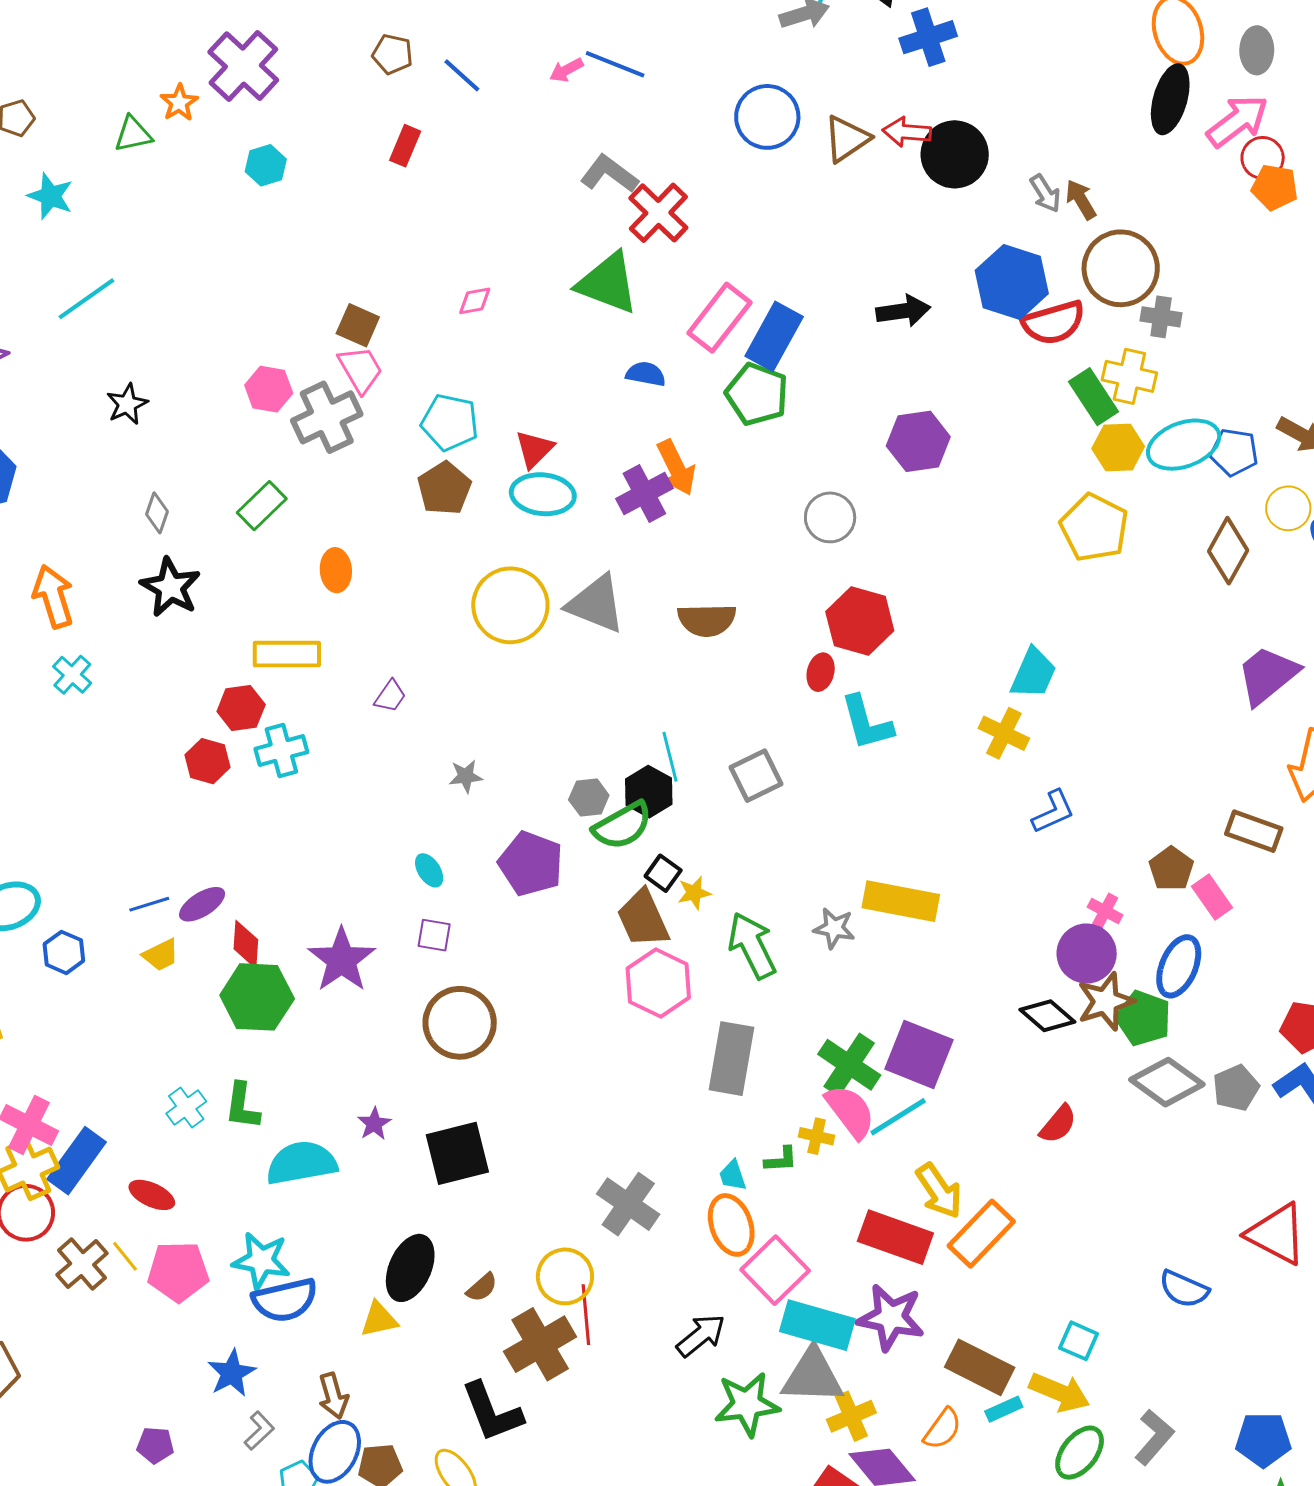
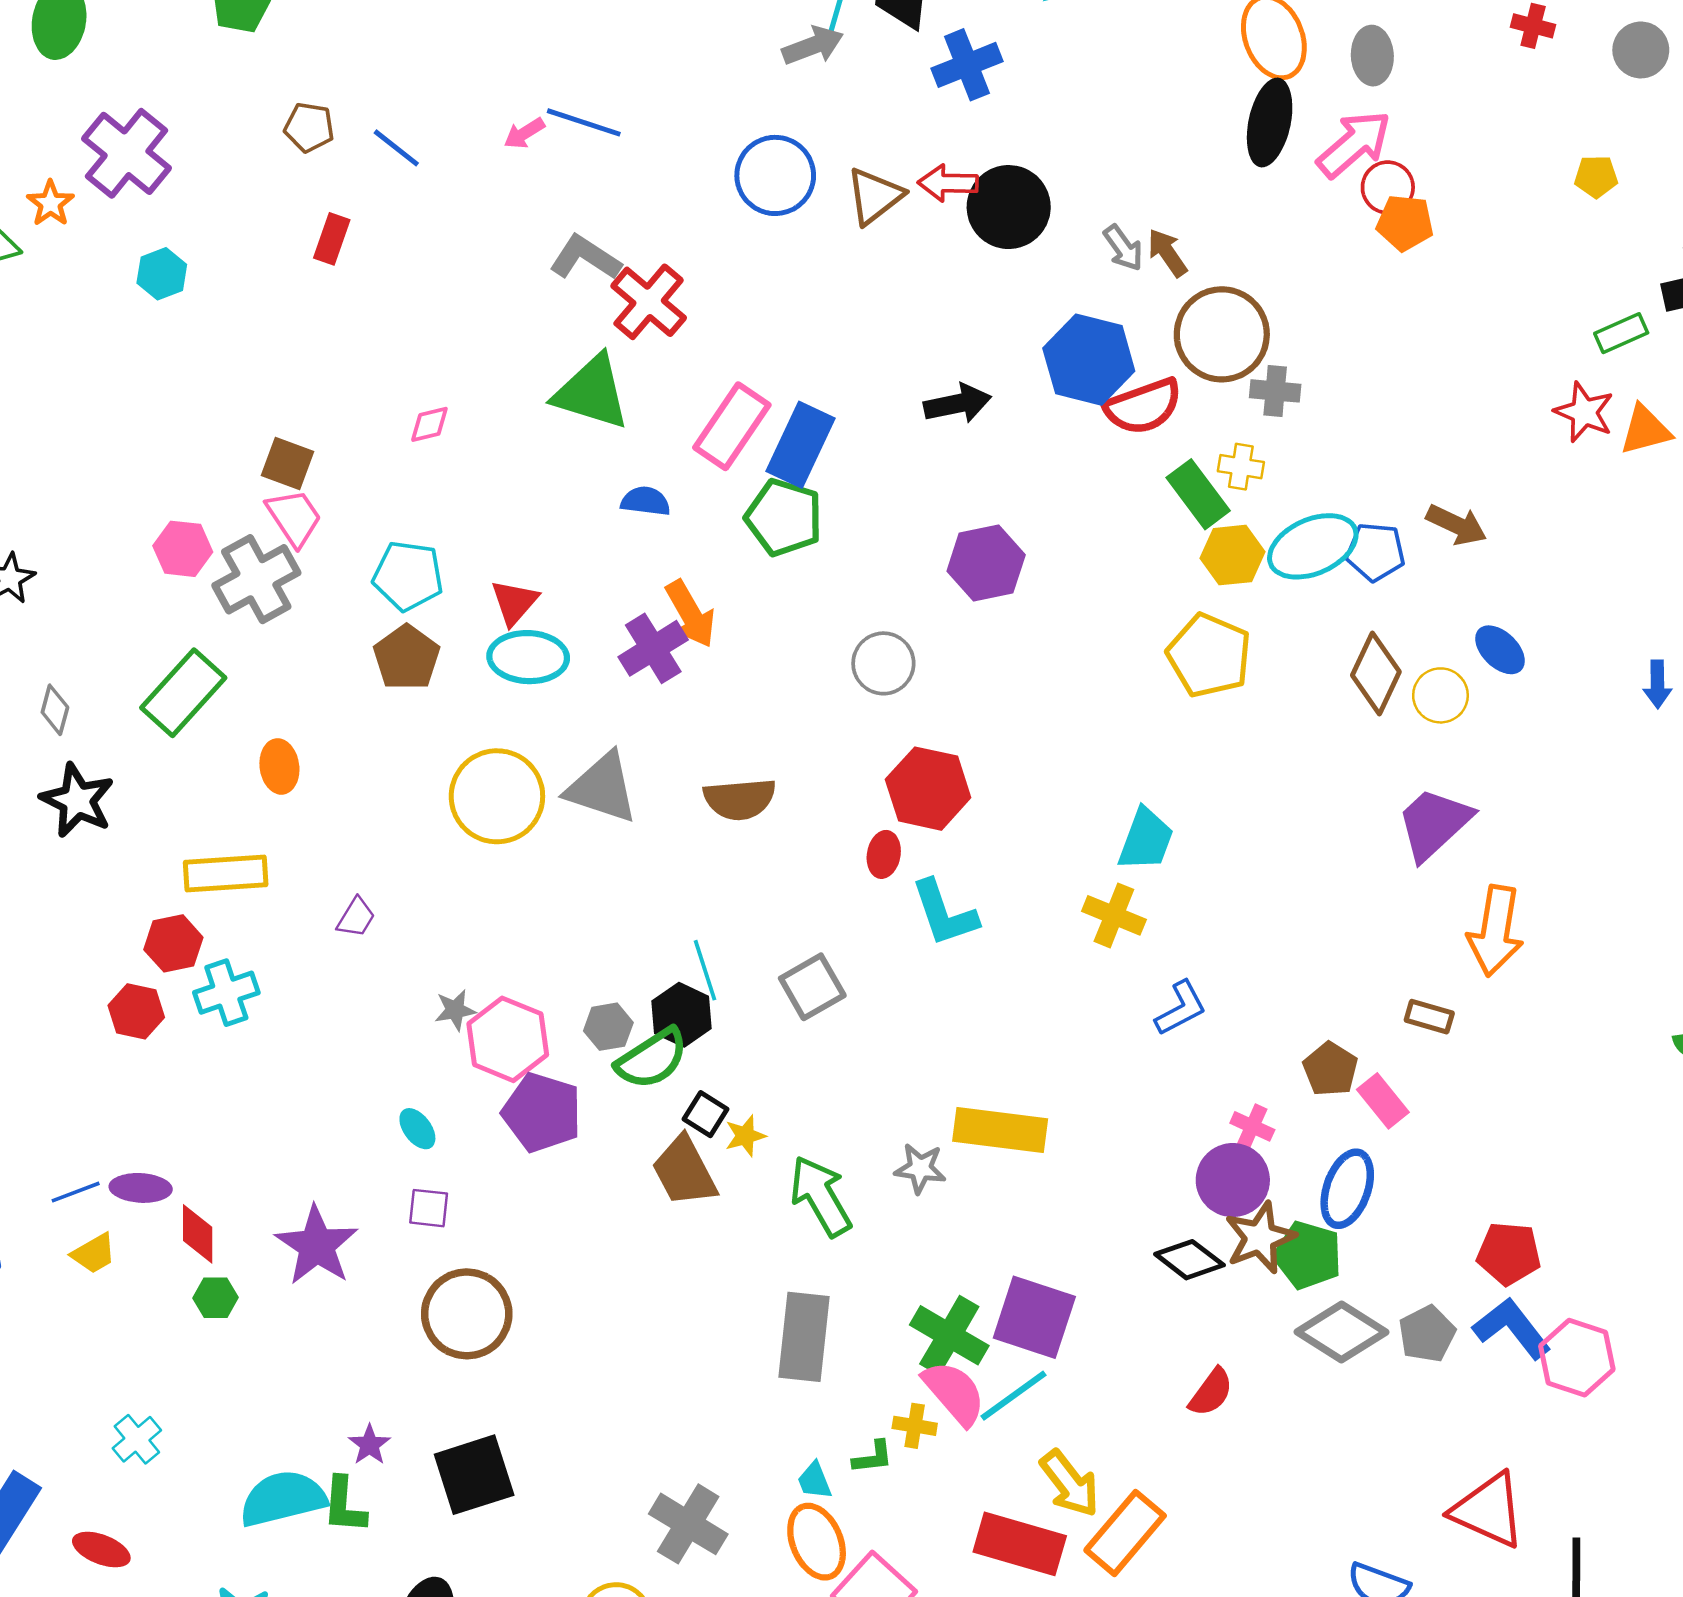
yellow cross: (1129, 376) -> (1241, 467), size x0.7
green rectangle: (262, 506) -> (183, 693), size x1.4
yellow circle: (1288, 508) -> (1440, 695), moved
brown rectangle: (1254, 831) -> (1429, 1017), size x0.7
purple ellipse: (202, 904) -> (141, 1188), turned 39
pink hexagon: (658, 983) -> (508, 1039), moved
green hexagon: (257, 997) -> (216, 1298), size x0.5
green L-shape: (242, 1106) -> (344, 1505), moved

